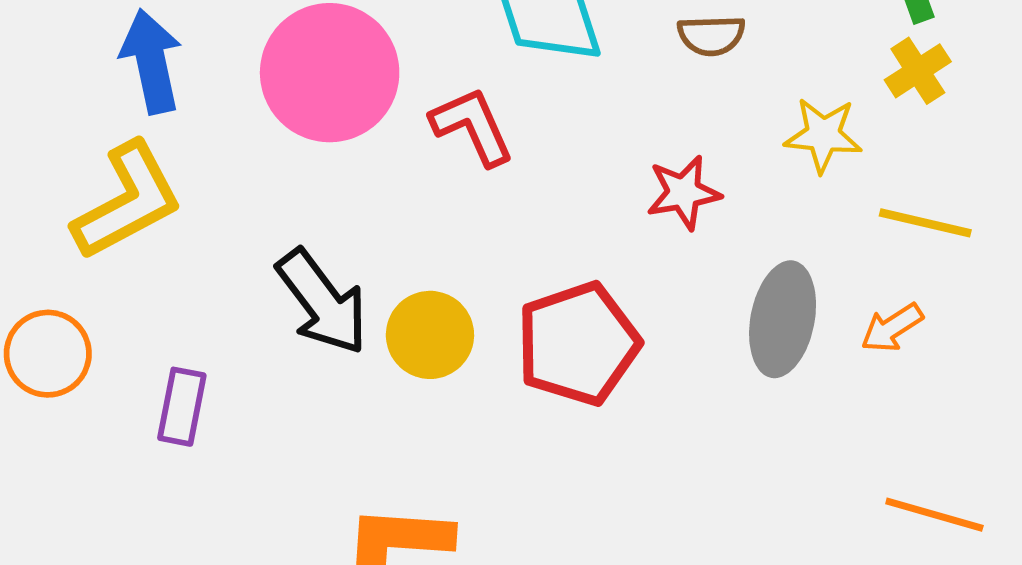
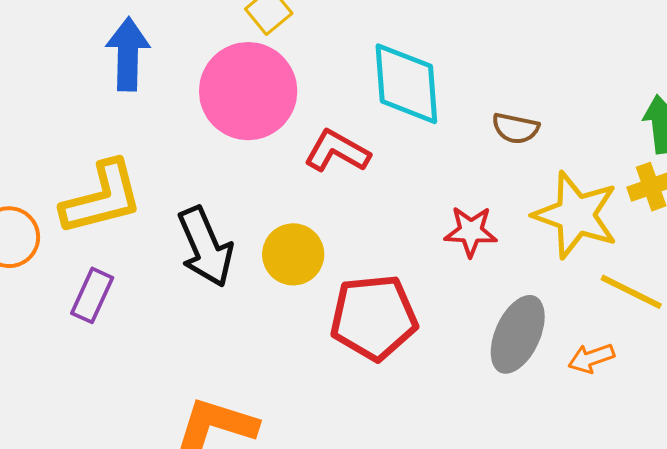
red L-shape: (472, 126) -> (337, 151), turned -50
yellow star: (823, 135) -> (576, 215), size x1.6
yellow L-shape: (127, 201) -> (102, 198), moved
yellow circle: (430, 335) -> (293, 254), moved

